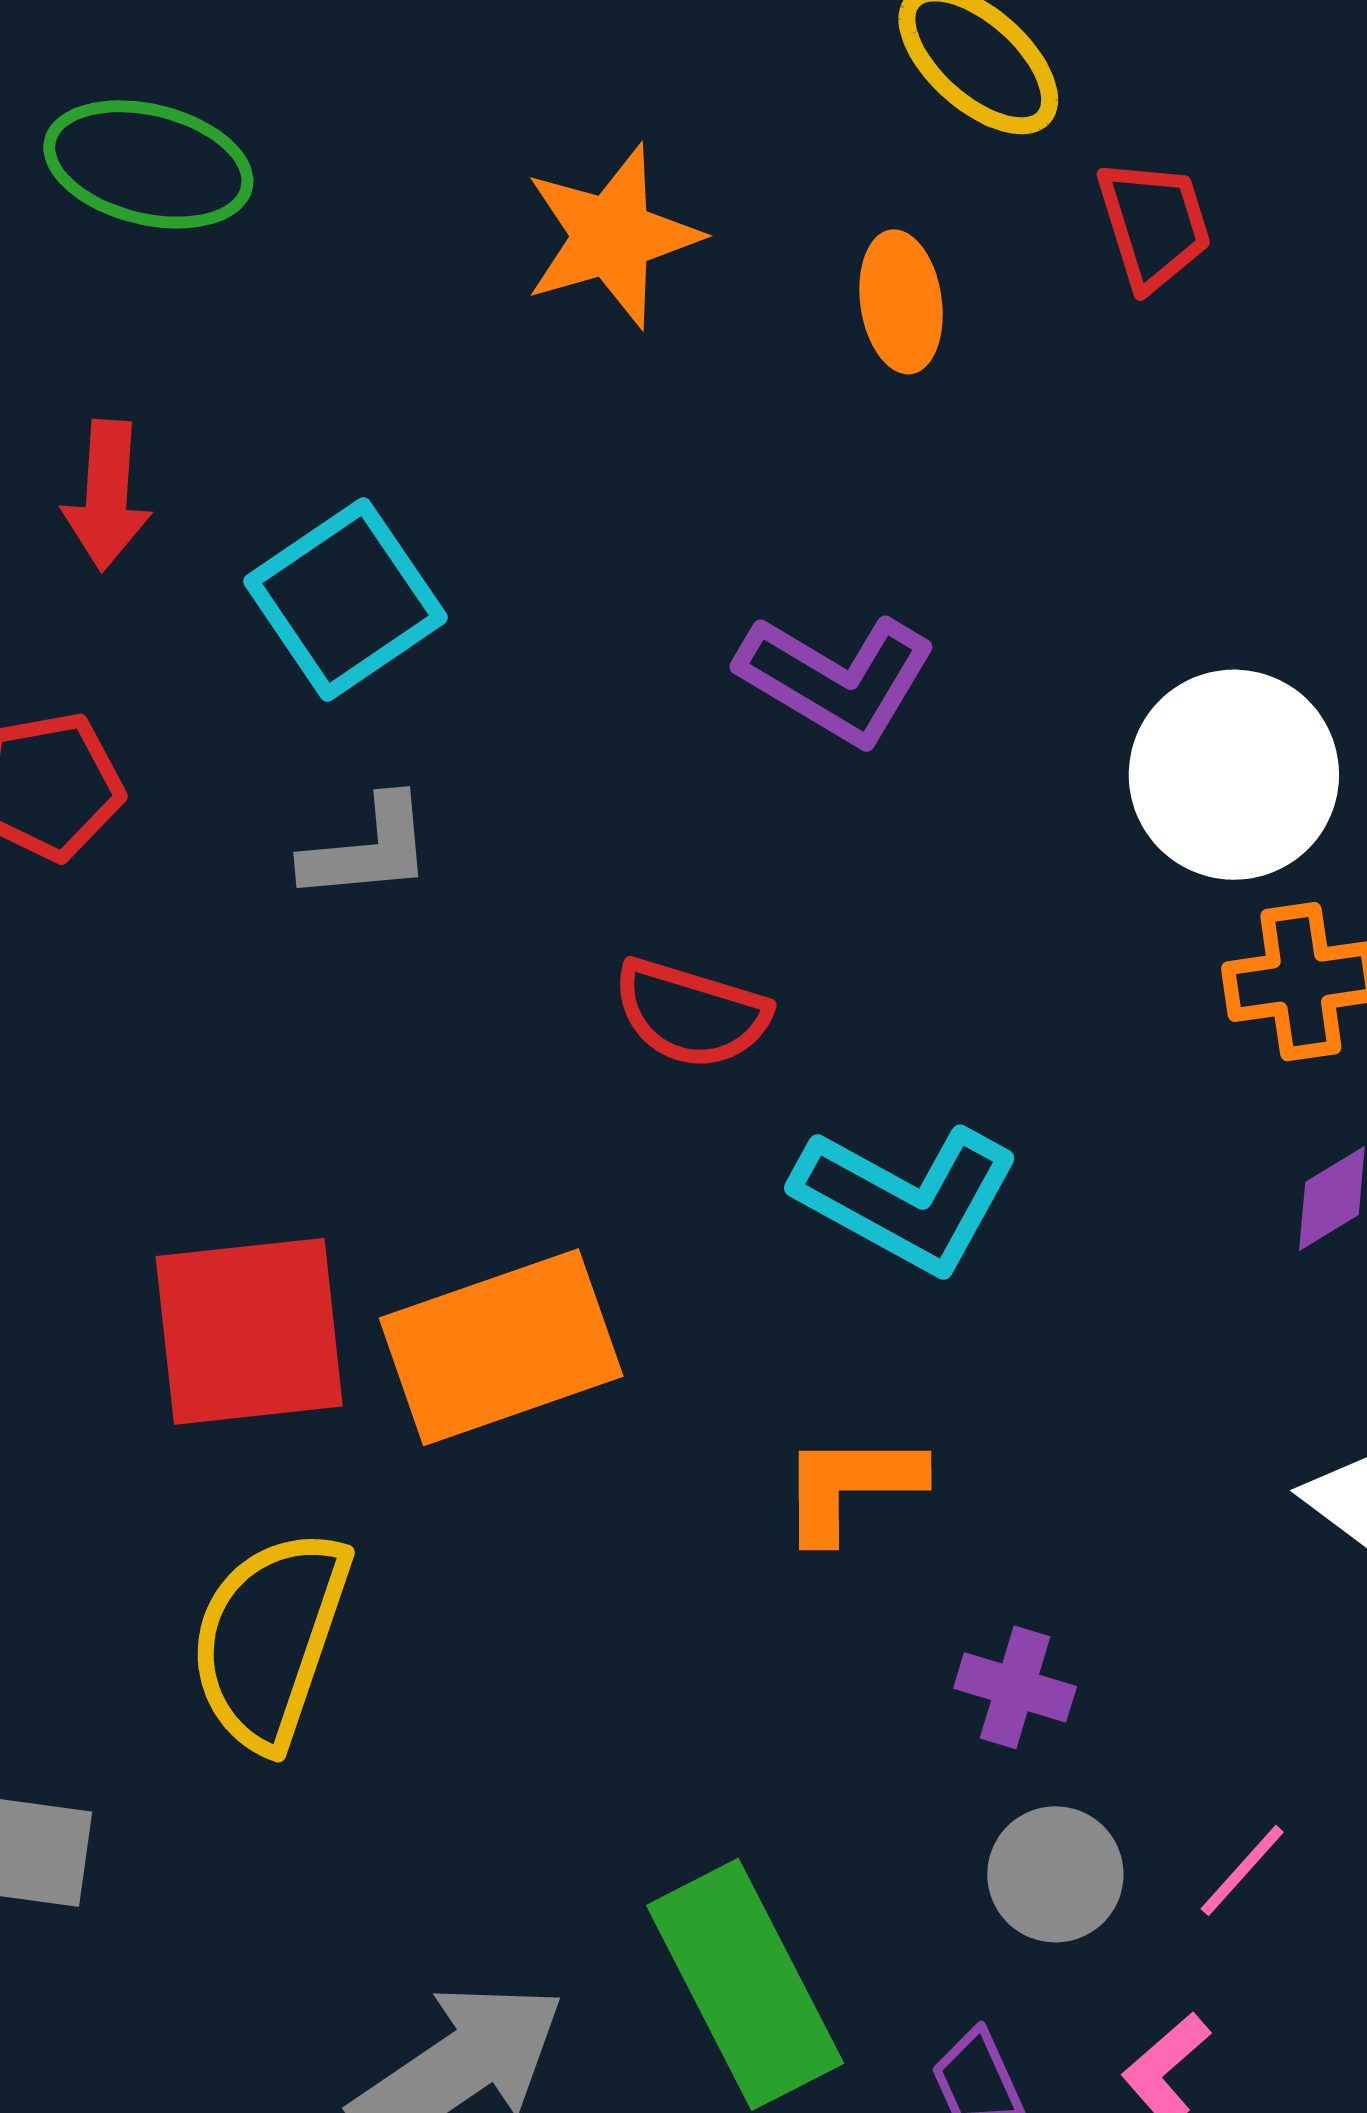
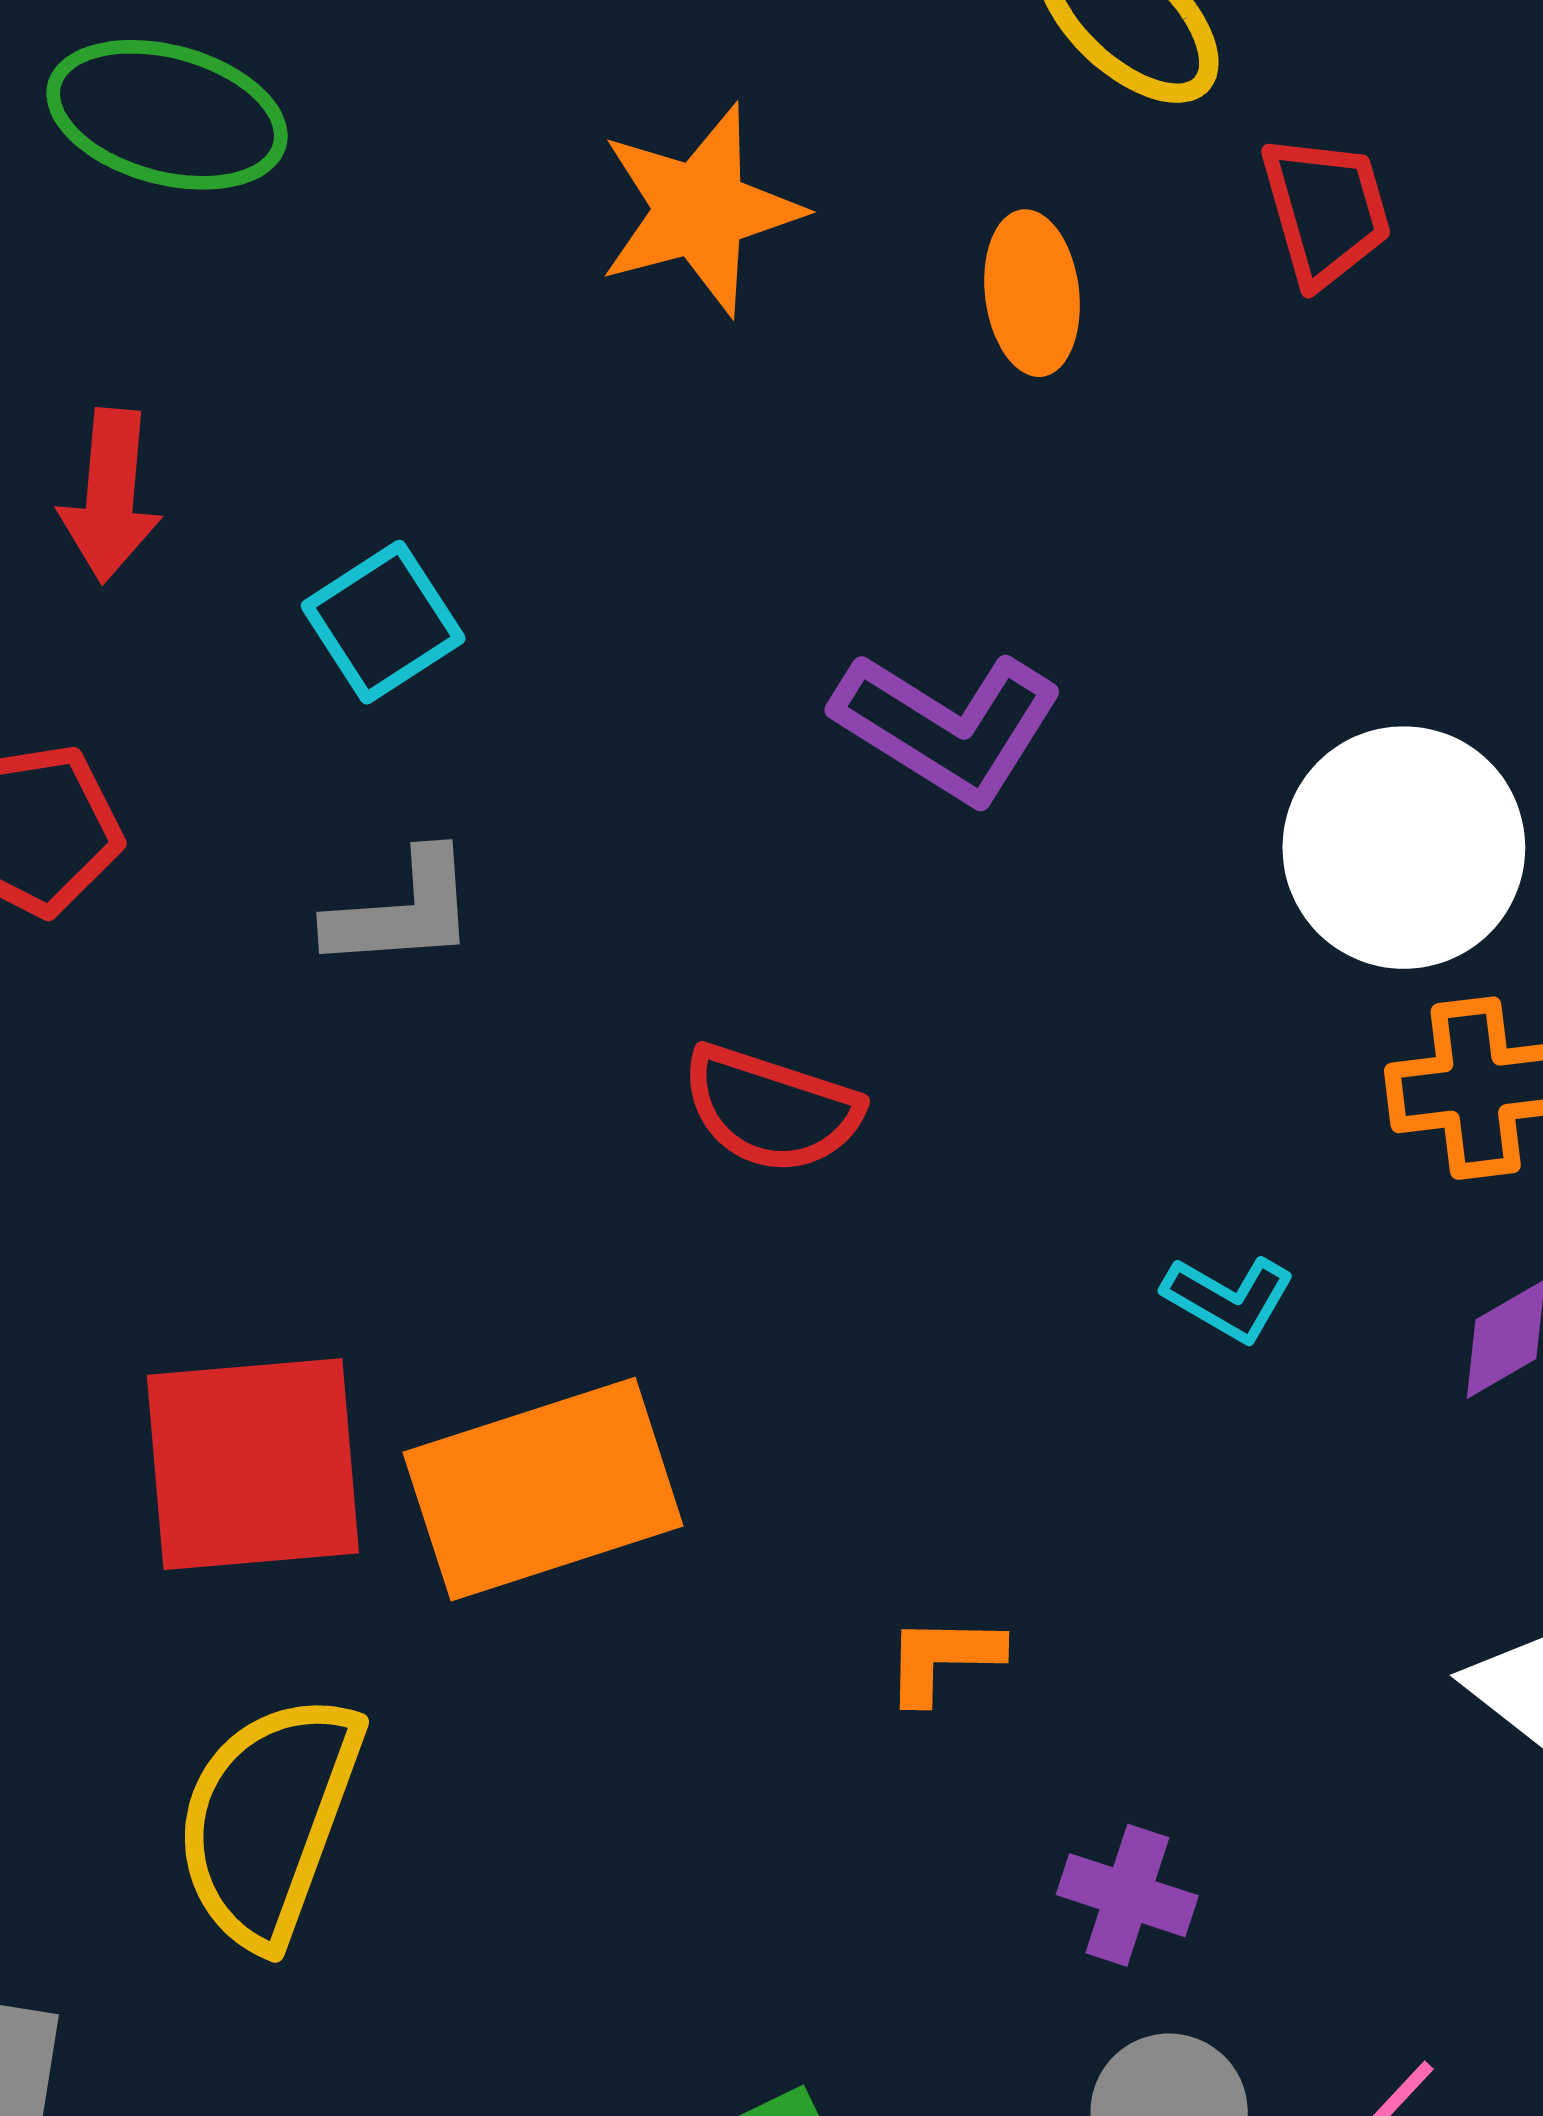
cyan square: (345, 599) -> (383, 622), size x0.7
cyan L-shape: (906, 1198) -> (1229, 1298), moved, size x0.5
orange L-shape: (851, 1486) -> (943, 1659), size x0.7

